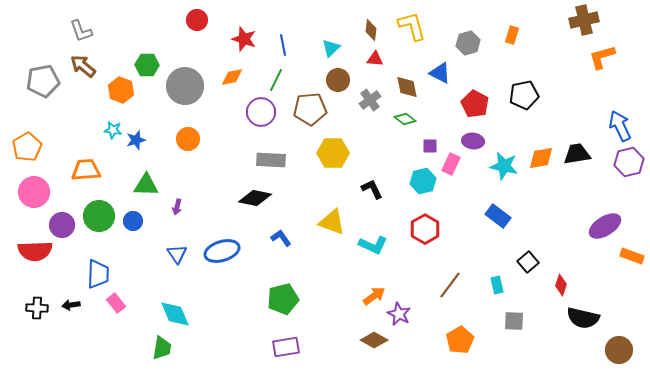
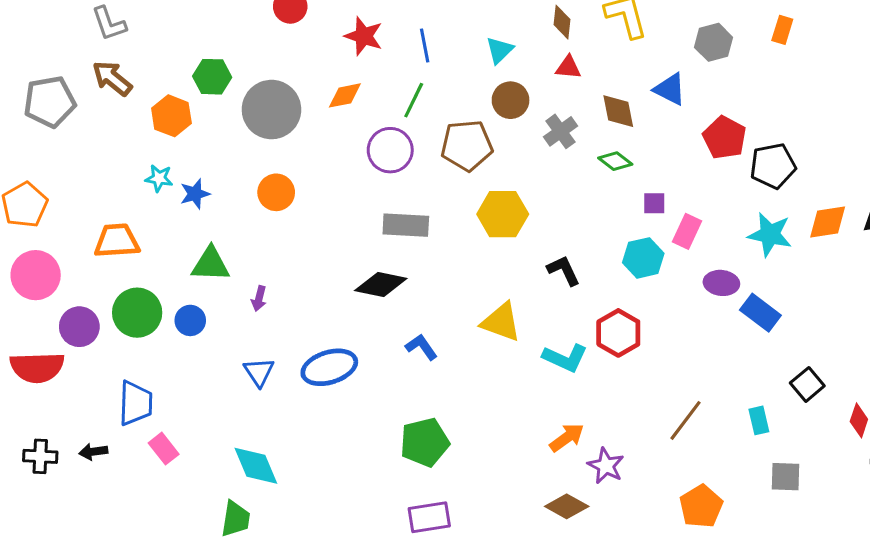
black pentagon: (524, 95) -> (773, 166), moved
purple ellipse: (473, 141) -> (721, 283), moved
red hexagon: (425, 229) -> (618, 333), moved

